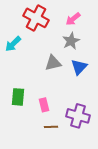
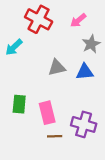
gray star: (71, 41) -> (91, 44), moved
blue triangle: (79, 67) -> (85, 72), turned 42
pink rectangle: (44, 105) -> (47, 113), size x1.5

